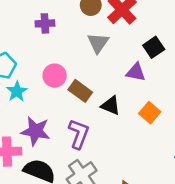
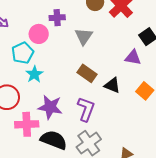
gray triangle: (98, 43) -> (84, 36), moved
pink circle: (55, 76) -> (39, 34), moved

